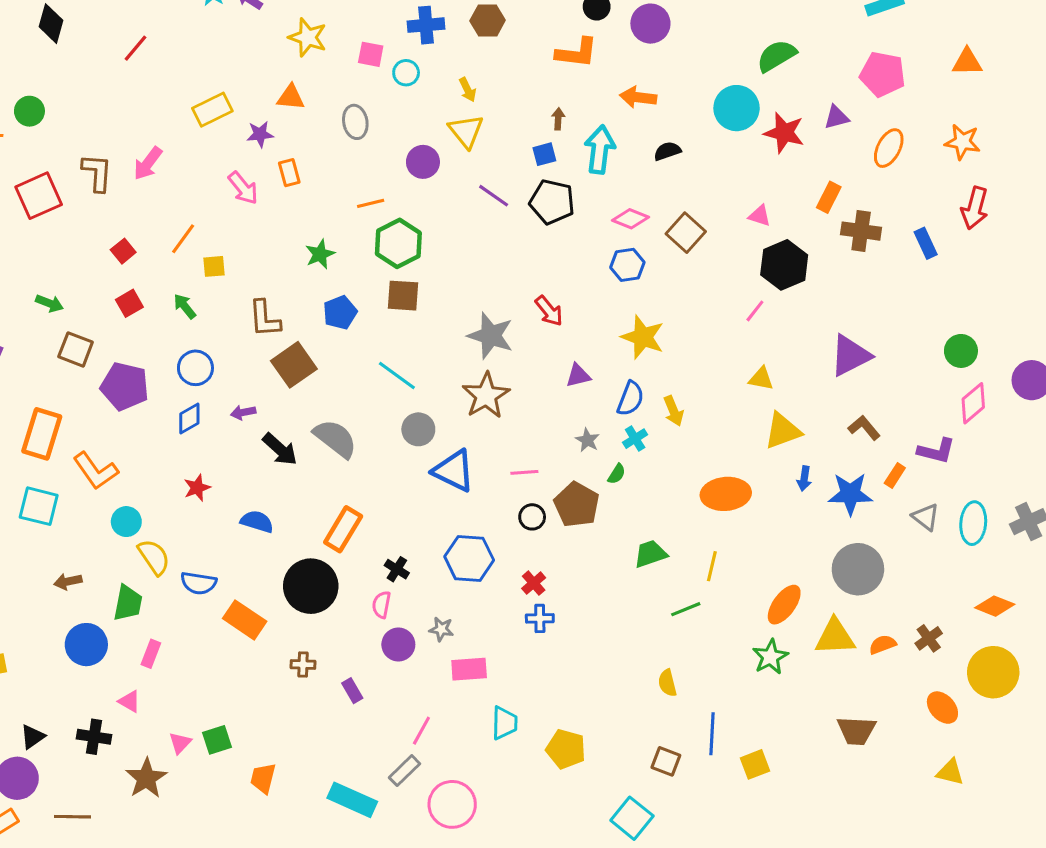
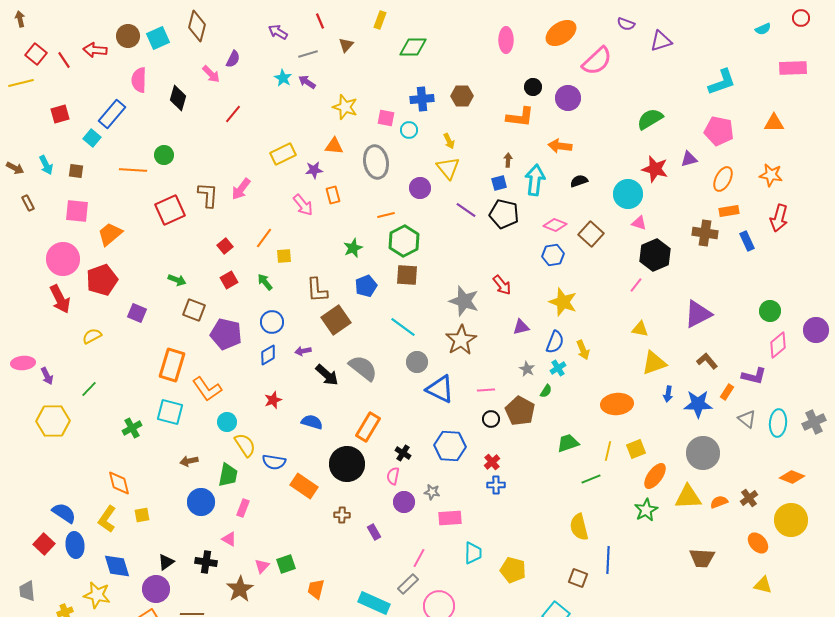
cyan circle: (737, 108) -> (628, 194), moved
gray ellipse: (355, 122) -> (376, 162), size x1.5
orange rectangle: (829, 197) -> (729, 211), moved, turned 54
yellow semicircle: (667, 683) -> (579, 527), size x1.5
yellow square: (755, 764) -> (636, 449), moved

